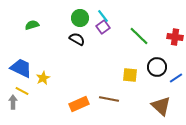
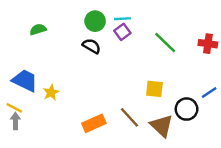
cyan line: (103, 16) -> (122, 19), turned -56
black circle: (157, 67) -> (187, 109), moved
yellow line: (22, 91) -> (14, 108), moved
brown line: (109, 99) -> (130, 117), turned 36
brown triangle: (161, 106) -> (162, 126), moved

